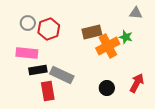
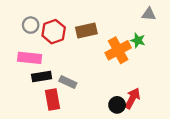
brown rectangle: (92, 32) -> (86, 31), moved
gray rectangle: (62, 75) -> (68, 82), size x0.7
red arrow: (137, 83) -> (132, 98), moved
black circle: (107, 88) -> (117, 105), moved

